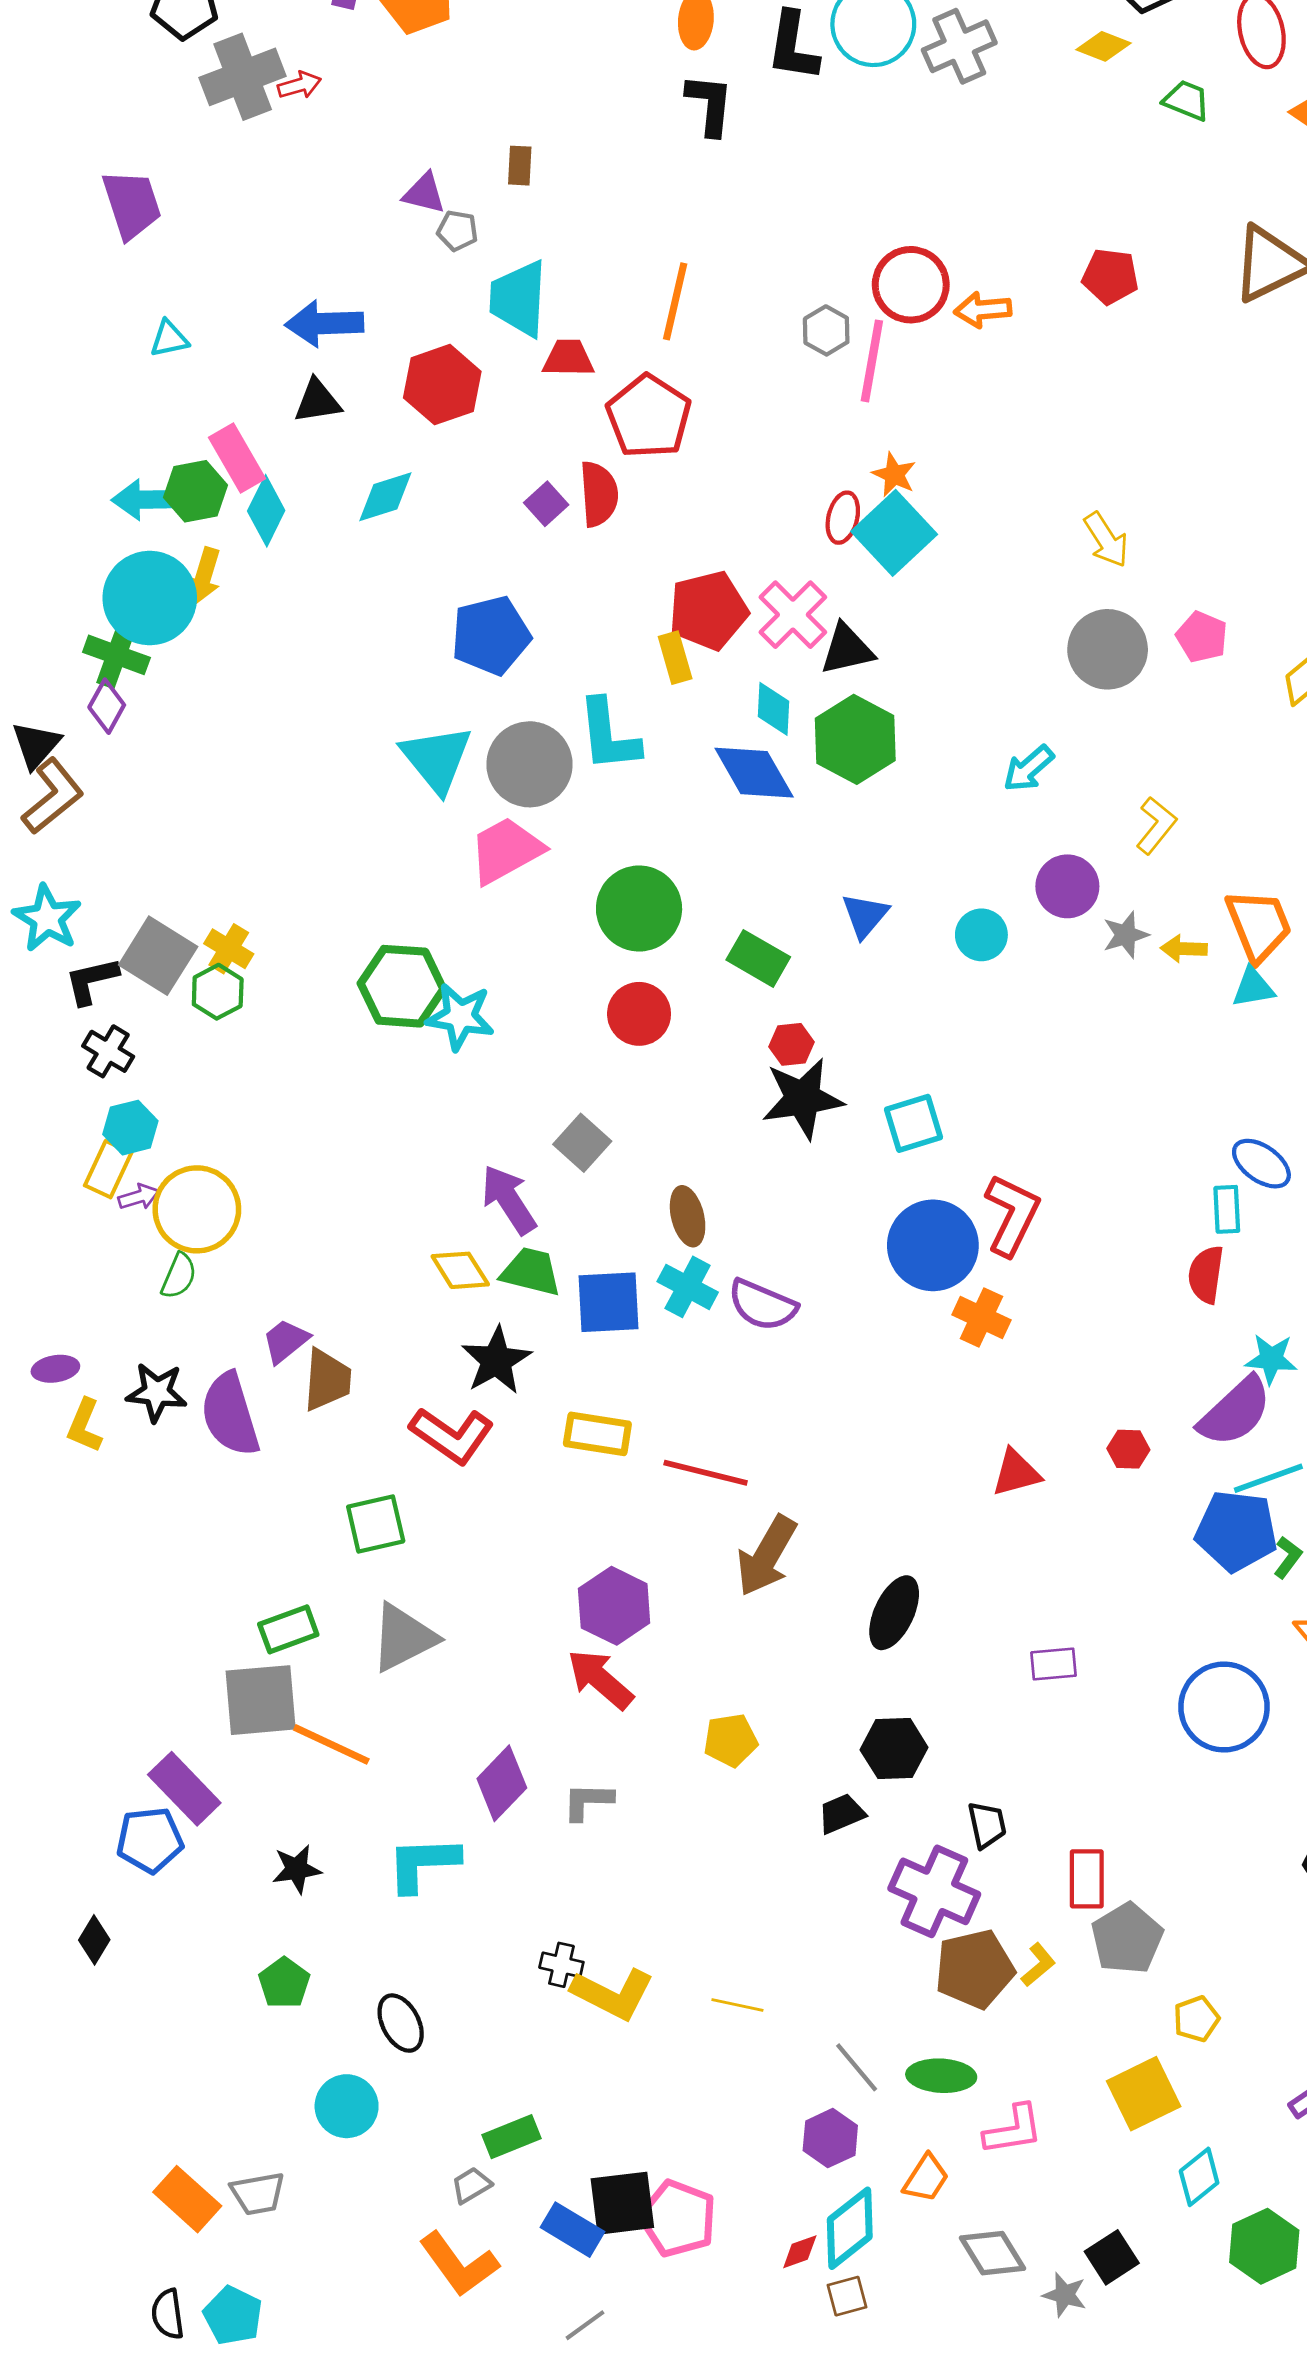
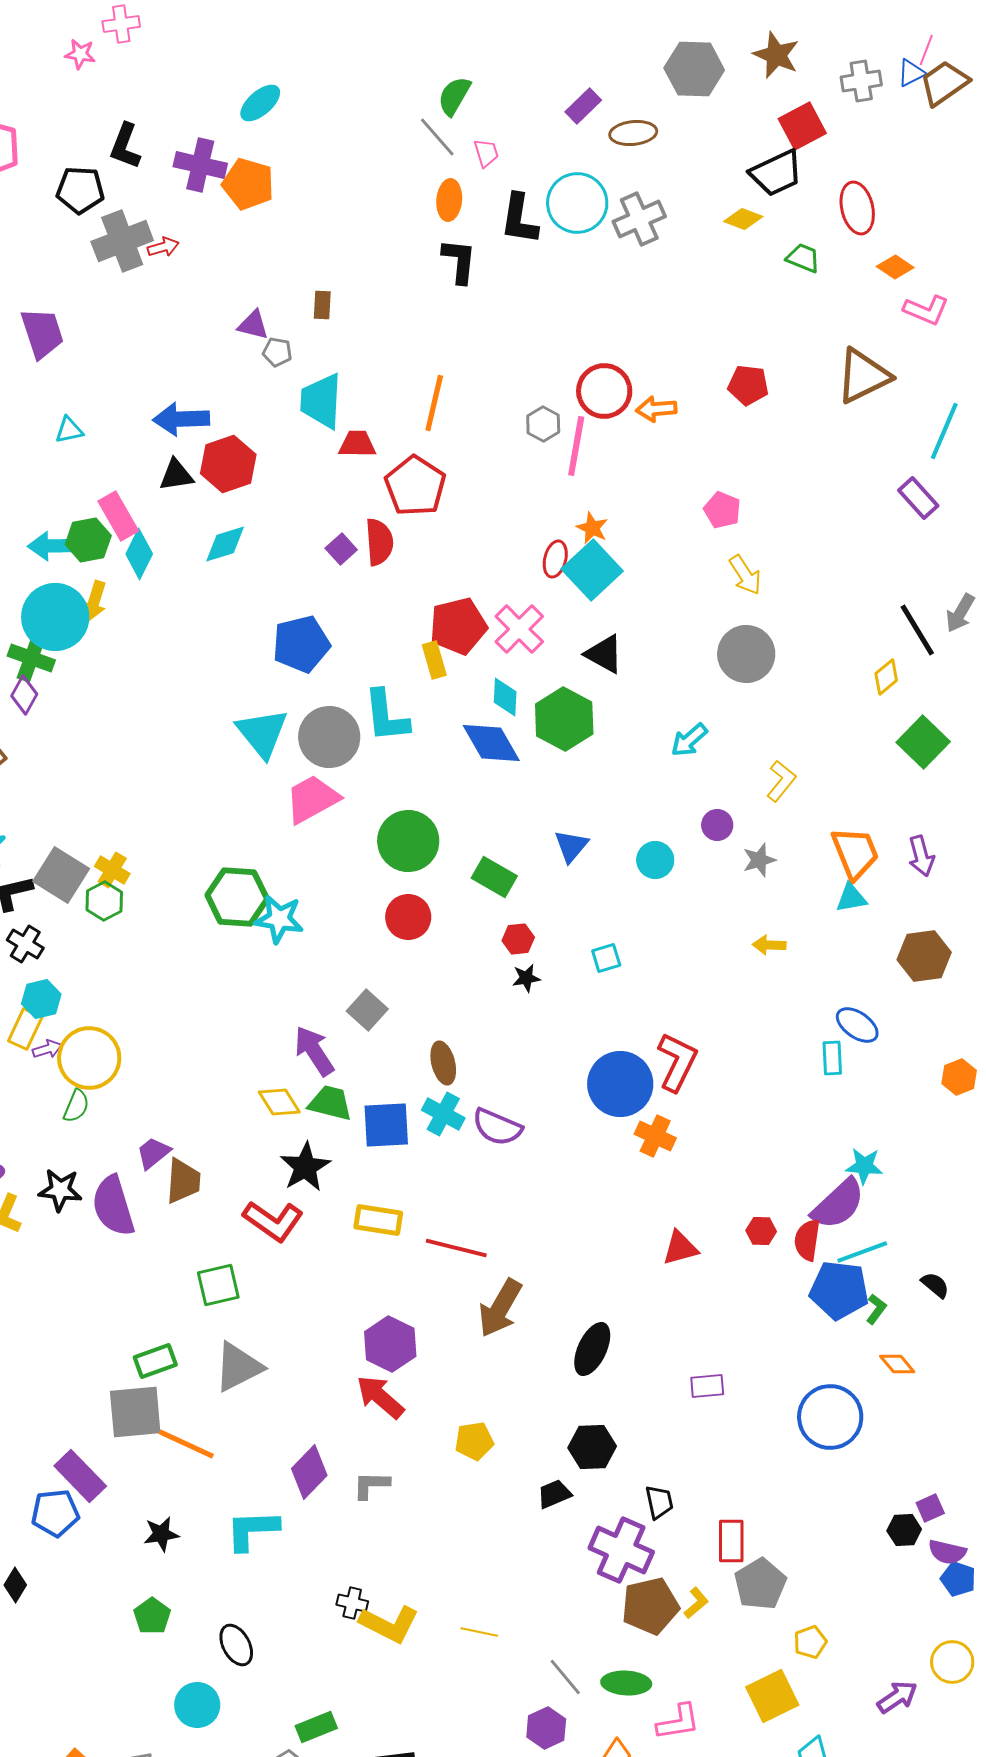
red hexagon: (442, 385) -> (228, 464), moved
pink pentagon: (1202, 637) -> (722, 510), moved
black triangle: (847, 649) -> (604, 654), moved, turned 42
purple circle: (1067, 886) -> (717, 825), size x0.7
yellow arrow: (1184, 949) -> (769, 945), moved
black star: (803, 1098) -> (526, 978), size x0.5
cyan square: (914, 1123) -> (606, 958), moved, size x0.7
red semicircle: (1206, 1274) -> (807, 1240), moved

